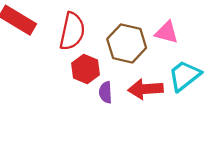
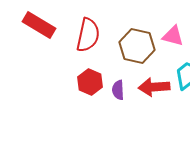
red hexagon: (86, 69) -> (90, 82), moved

